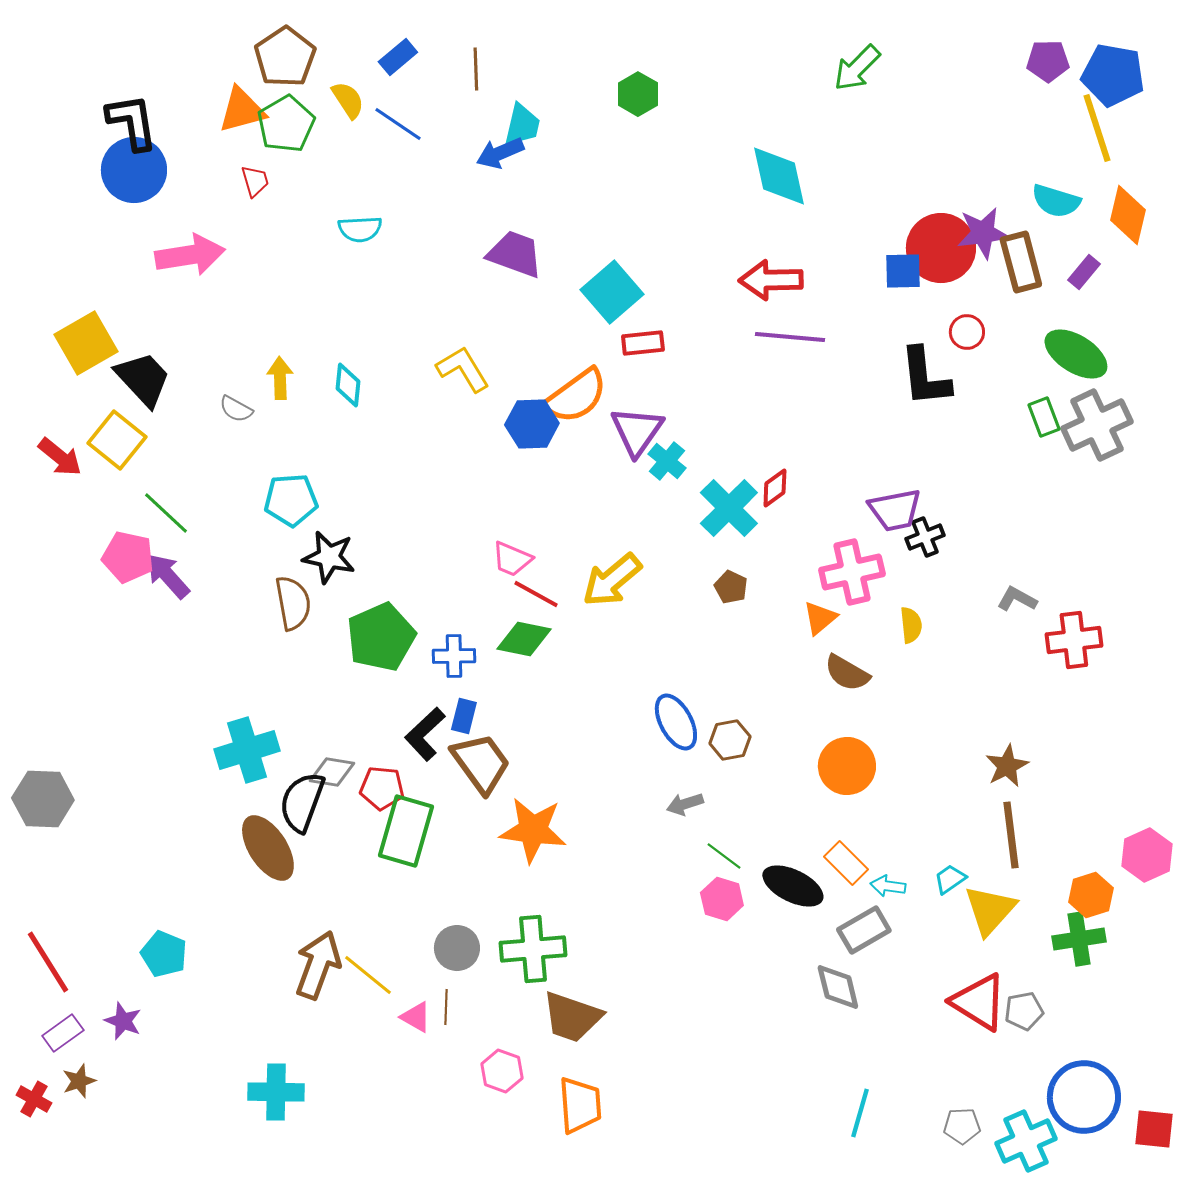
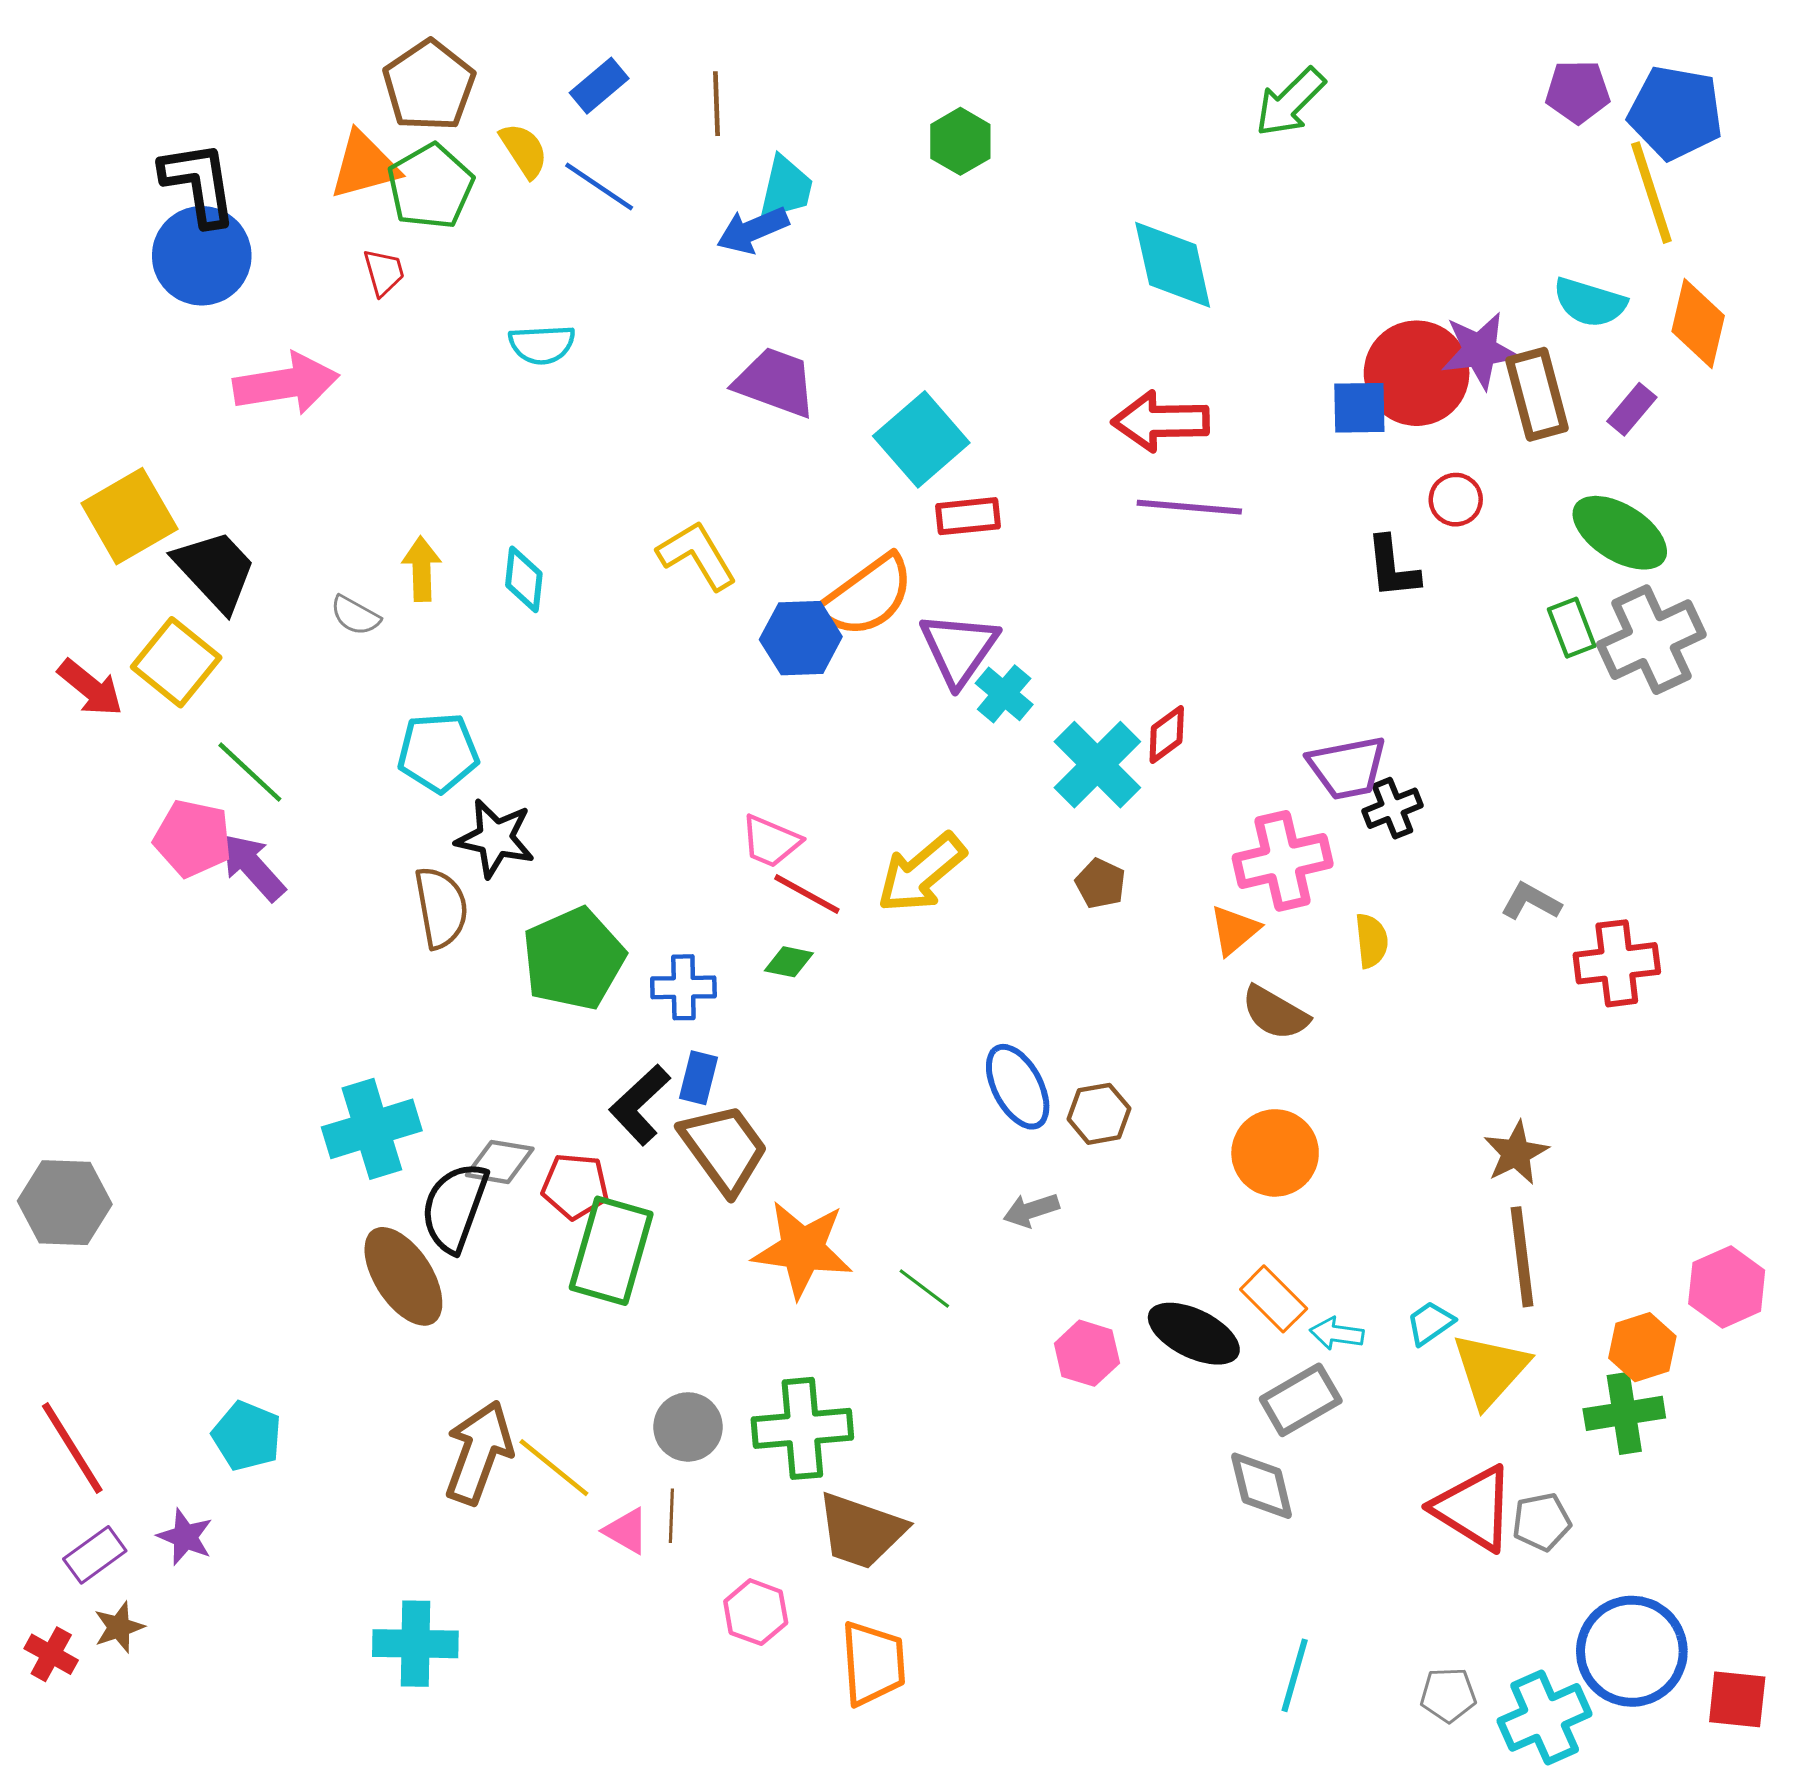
black L-shape: (925, 377) -> (1392, 567), size x0.7
green diamond: (524, 639) -> (789, 962), size x0.6
green line: (724, 856) -> (924, 1288), moved

